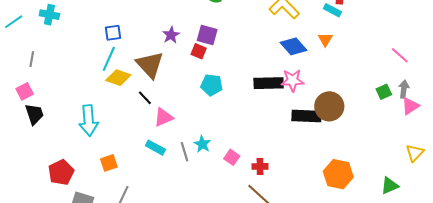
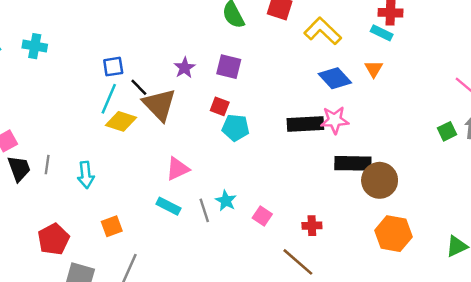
red square: (199, 51) -> (220, 106), moved
gray line: (32, 59) -> (47, 165), moved
black line: (145, 98) -> (139, 87), moved
brown circle: (329, 106) -> (380, 180), moved
cyan arrow: (89, 121) -> (86, 175), size x0.7
red cross: (260, 166) -> (312, 226), moved

